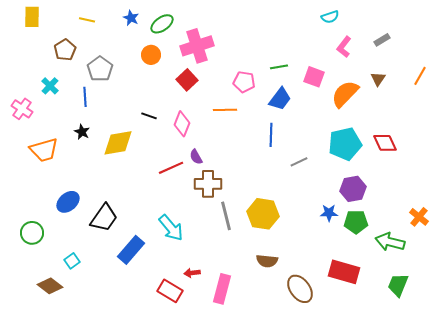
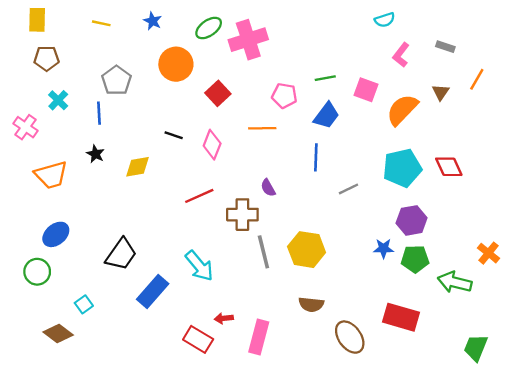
green ellipse: (162, 24) -> (209, 28), moved
gray rectangle: (382, 40) -> (445, 47), turned 49
pink cross: (197, 46) -> (248, 40), moved
brown pentagon: (65, 50) -> (46, 58), moved, turned 30
orange circle: (151, 55) -> (176, 64), size x1.5
orange line: (420, 76) -> (477, 79), moved
yellow diamond: (118, 143) -> (137, 167), size x0.7
purple semicircle: (196, 157) -> (268, 188), moved
blue ellipse: (68, 202) -> (56, 234), moved
green trapezoid: (398, 285) -> (476, 348), moved

